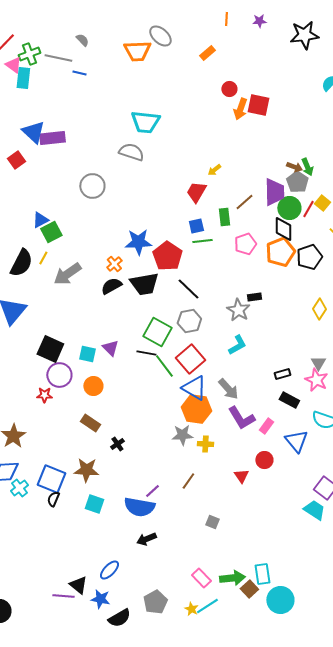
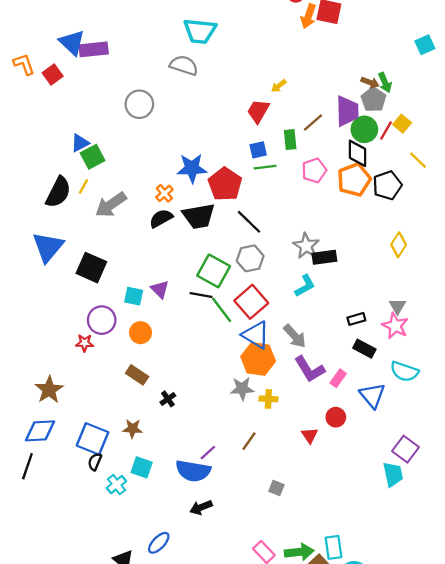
black rectangle: (254, 297) -> (324, 257), moved, size x1.5
black square: (50, 349) -> (91, 268), moved
brown star: (86, 470) -> (132, 429), size x0.7
cyan cross: (19, 488) -> (117, 485), moved
cyan trapezoid: (314, 510) -> (393, 474), turned 45

